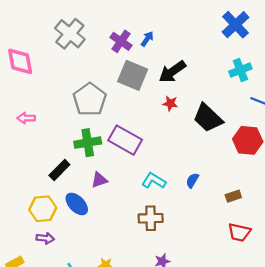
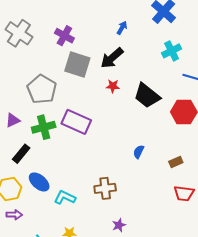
blue arrow: (147, 39) -> (122, 28), moved
purple triangle: (99, 180) -> (13, 120), moved
cyan L-shape: (154, 181) -> (65, 197), moved

